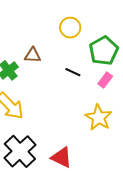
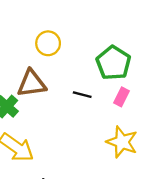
yellow circle: (70, 28) -> (48, 43), moved
brown triangle: (33, 55) -> (32, 84), size x1.5

